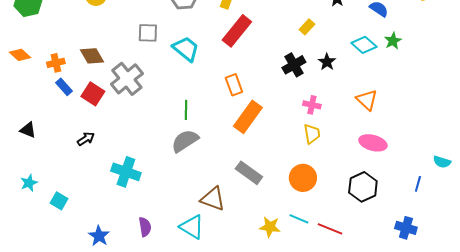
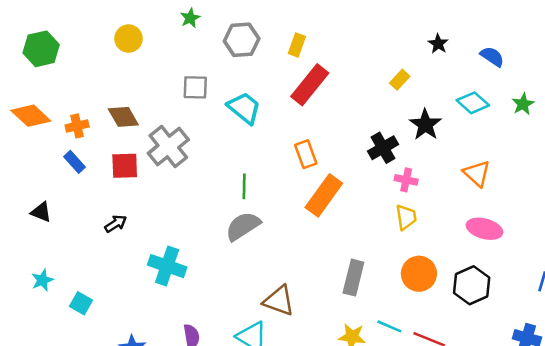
green star: (393, 41) -> (523, 104), moved
orange diamond: (20, 55) -> (31, 116), size x1.4
black star: (327, 62) -> (425, 125), size x1.4
black cross: (294, 65) -> (383, 148), moved
blue rectangle: (64, 87) -> (75, 162), moved
red square: (93, 94) -> (125, 166), turned -35
gray rectangle: (249, 173) -> (353, 278), moved, turned 68
orange circle: (303, 178) -> (419, 274), moved

